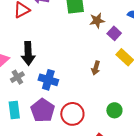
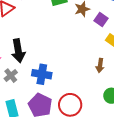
brown arrow: (96, 68) -> (100, 65), moved

